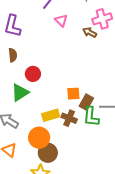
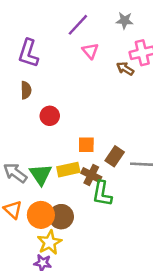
green triangle: (20, 93) -> (41, 174), moved, turned -36
orange square: (73, 94) -> (86, 145), moved
green L-shape: (91, 117) -> (102, 194), moved
orange circle: (39, 138) -> (41, 215), moved

